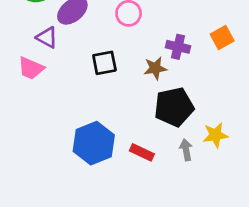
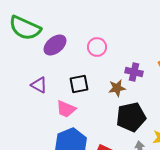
purple triangle: (47, 37) -> (39, 85), moved
pink trapezoid: (31, 68) -> (66, 109), moved

